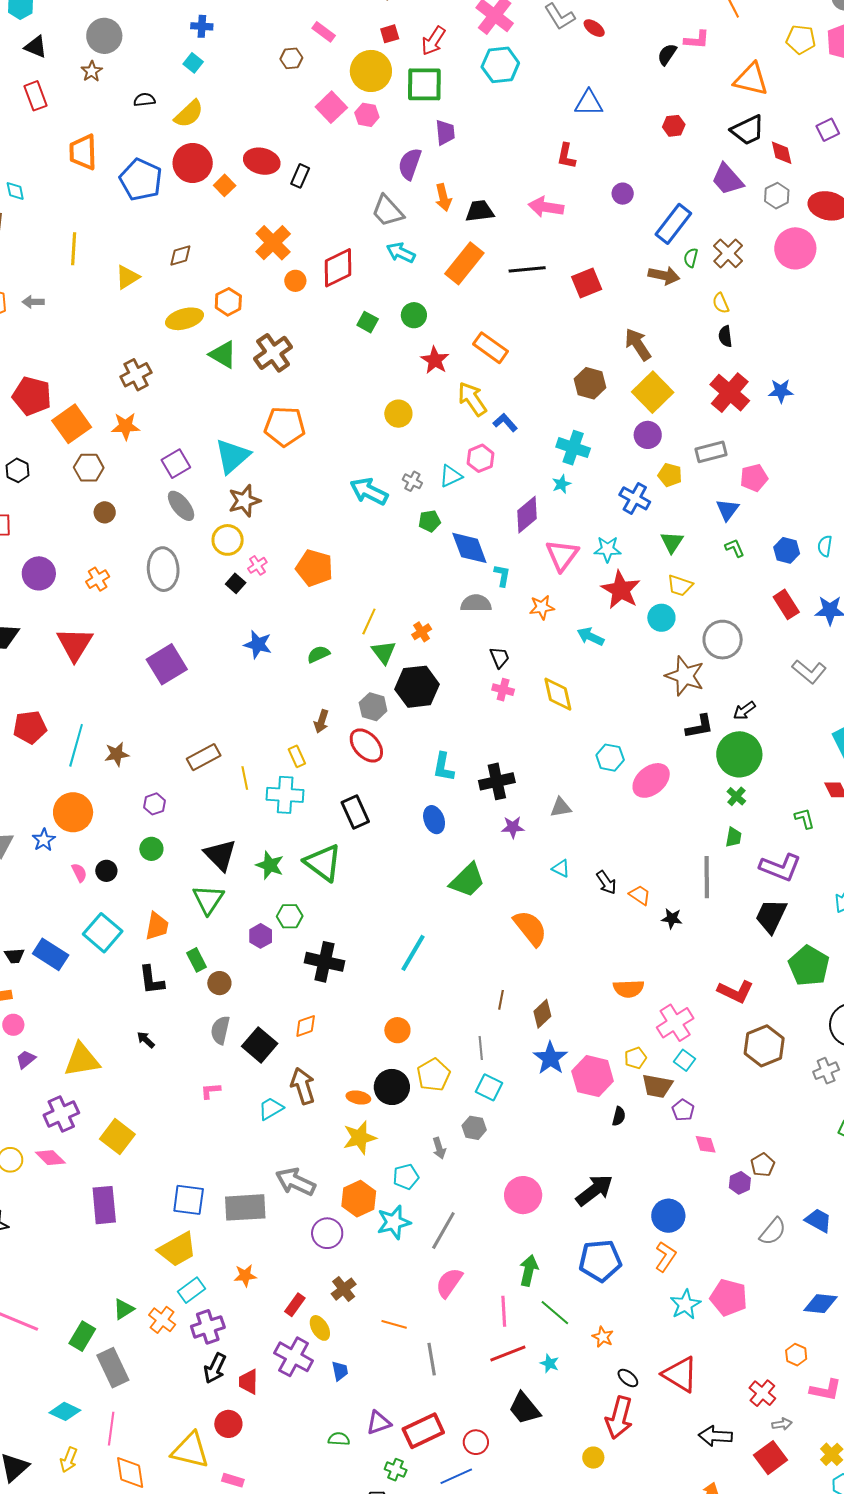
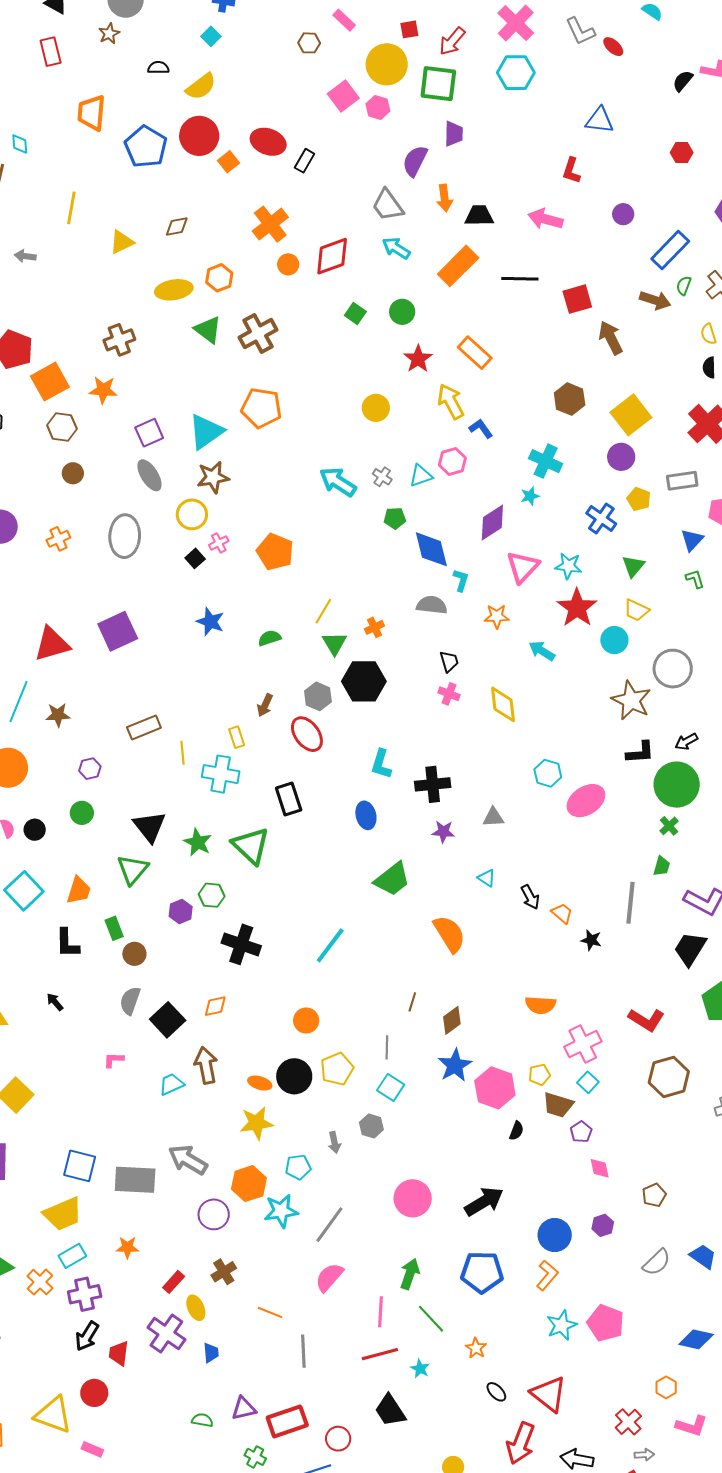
brown arrow: (638, 344) -> (611, 338), moved
red triangle: (75, 644) -> (52, 644), moved, turned 36
purple hexagon: (740, 1183) -> (603, 1225), moved
red arrow: (619, 1418) -> (521, 1443), moved

